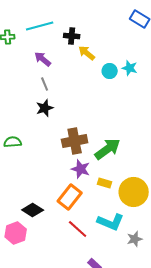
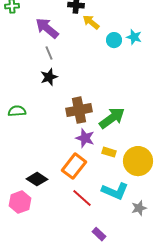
purple arrow: (43, 59) -> (47, 28), size x1.4

